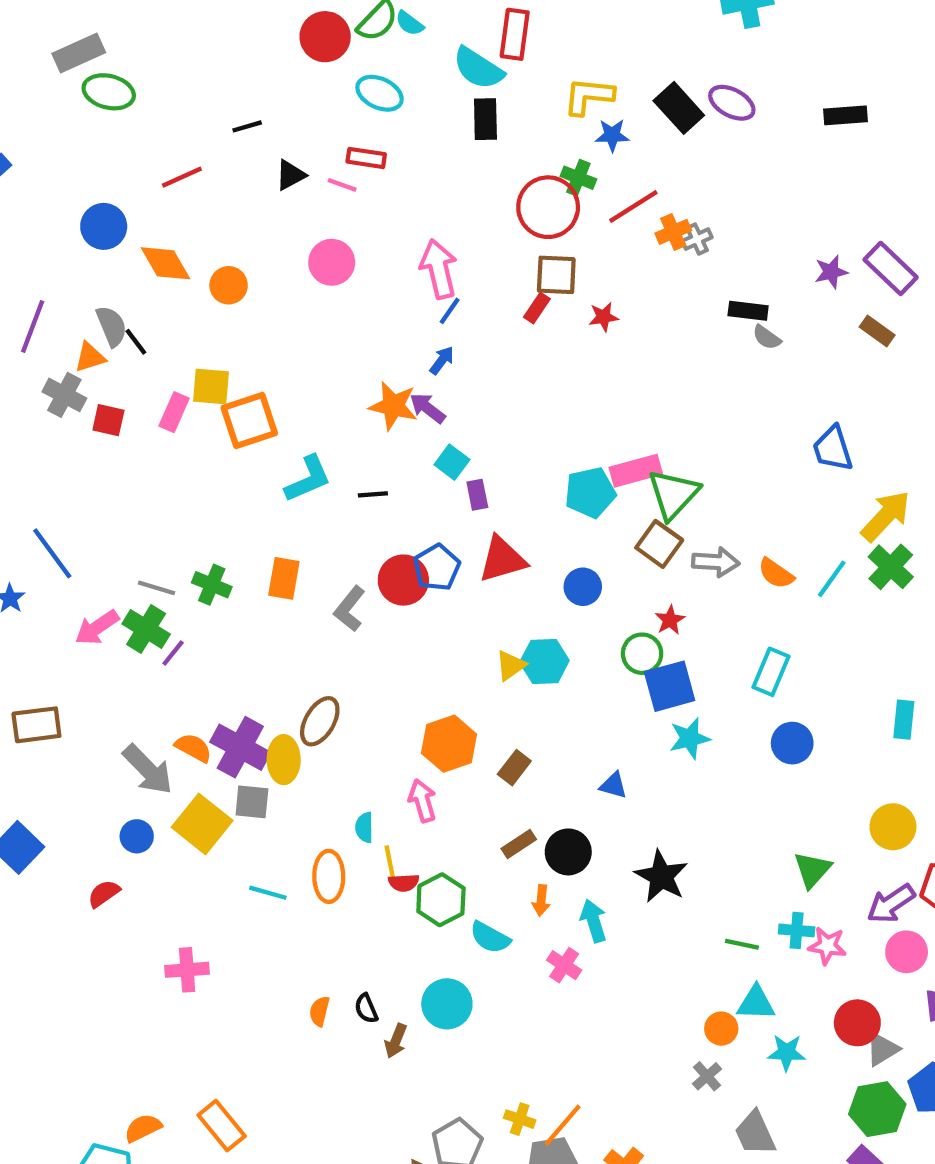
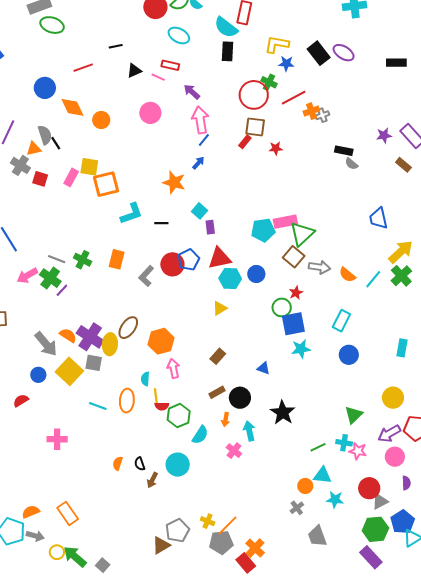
purple arrow: (428, 408) -> (192, 92), moved
cyan hexagon: (544, 661) -> (230, 278), moved
orange hexagon: (449, 744) -> (161, 341), moved
cyan semicircle: (490, 937) -> (200, 435), turned -90
green line: (742, 944) -> (318, 447), turned -42

